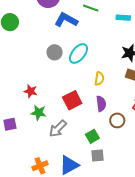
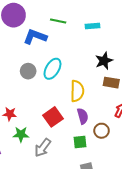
yellow semicircle: (99, 79) -> (77, 91), size x1.5
green square: (92, 136) -> (80, 142), moved, turned 32

